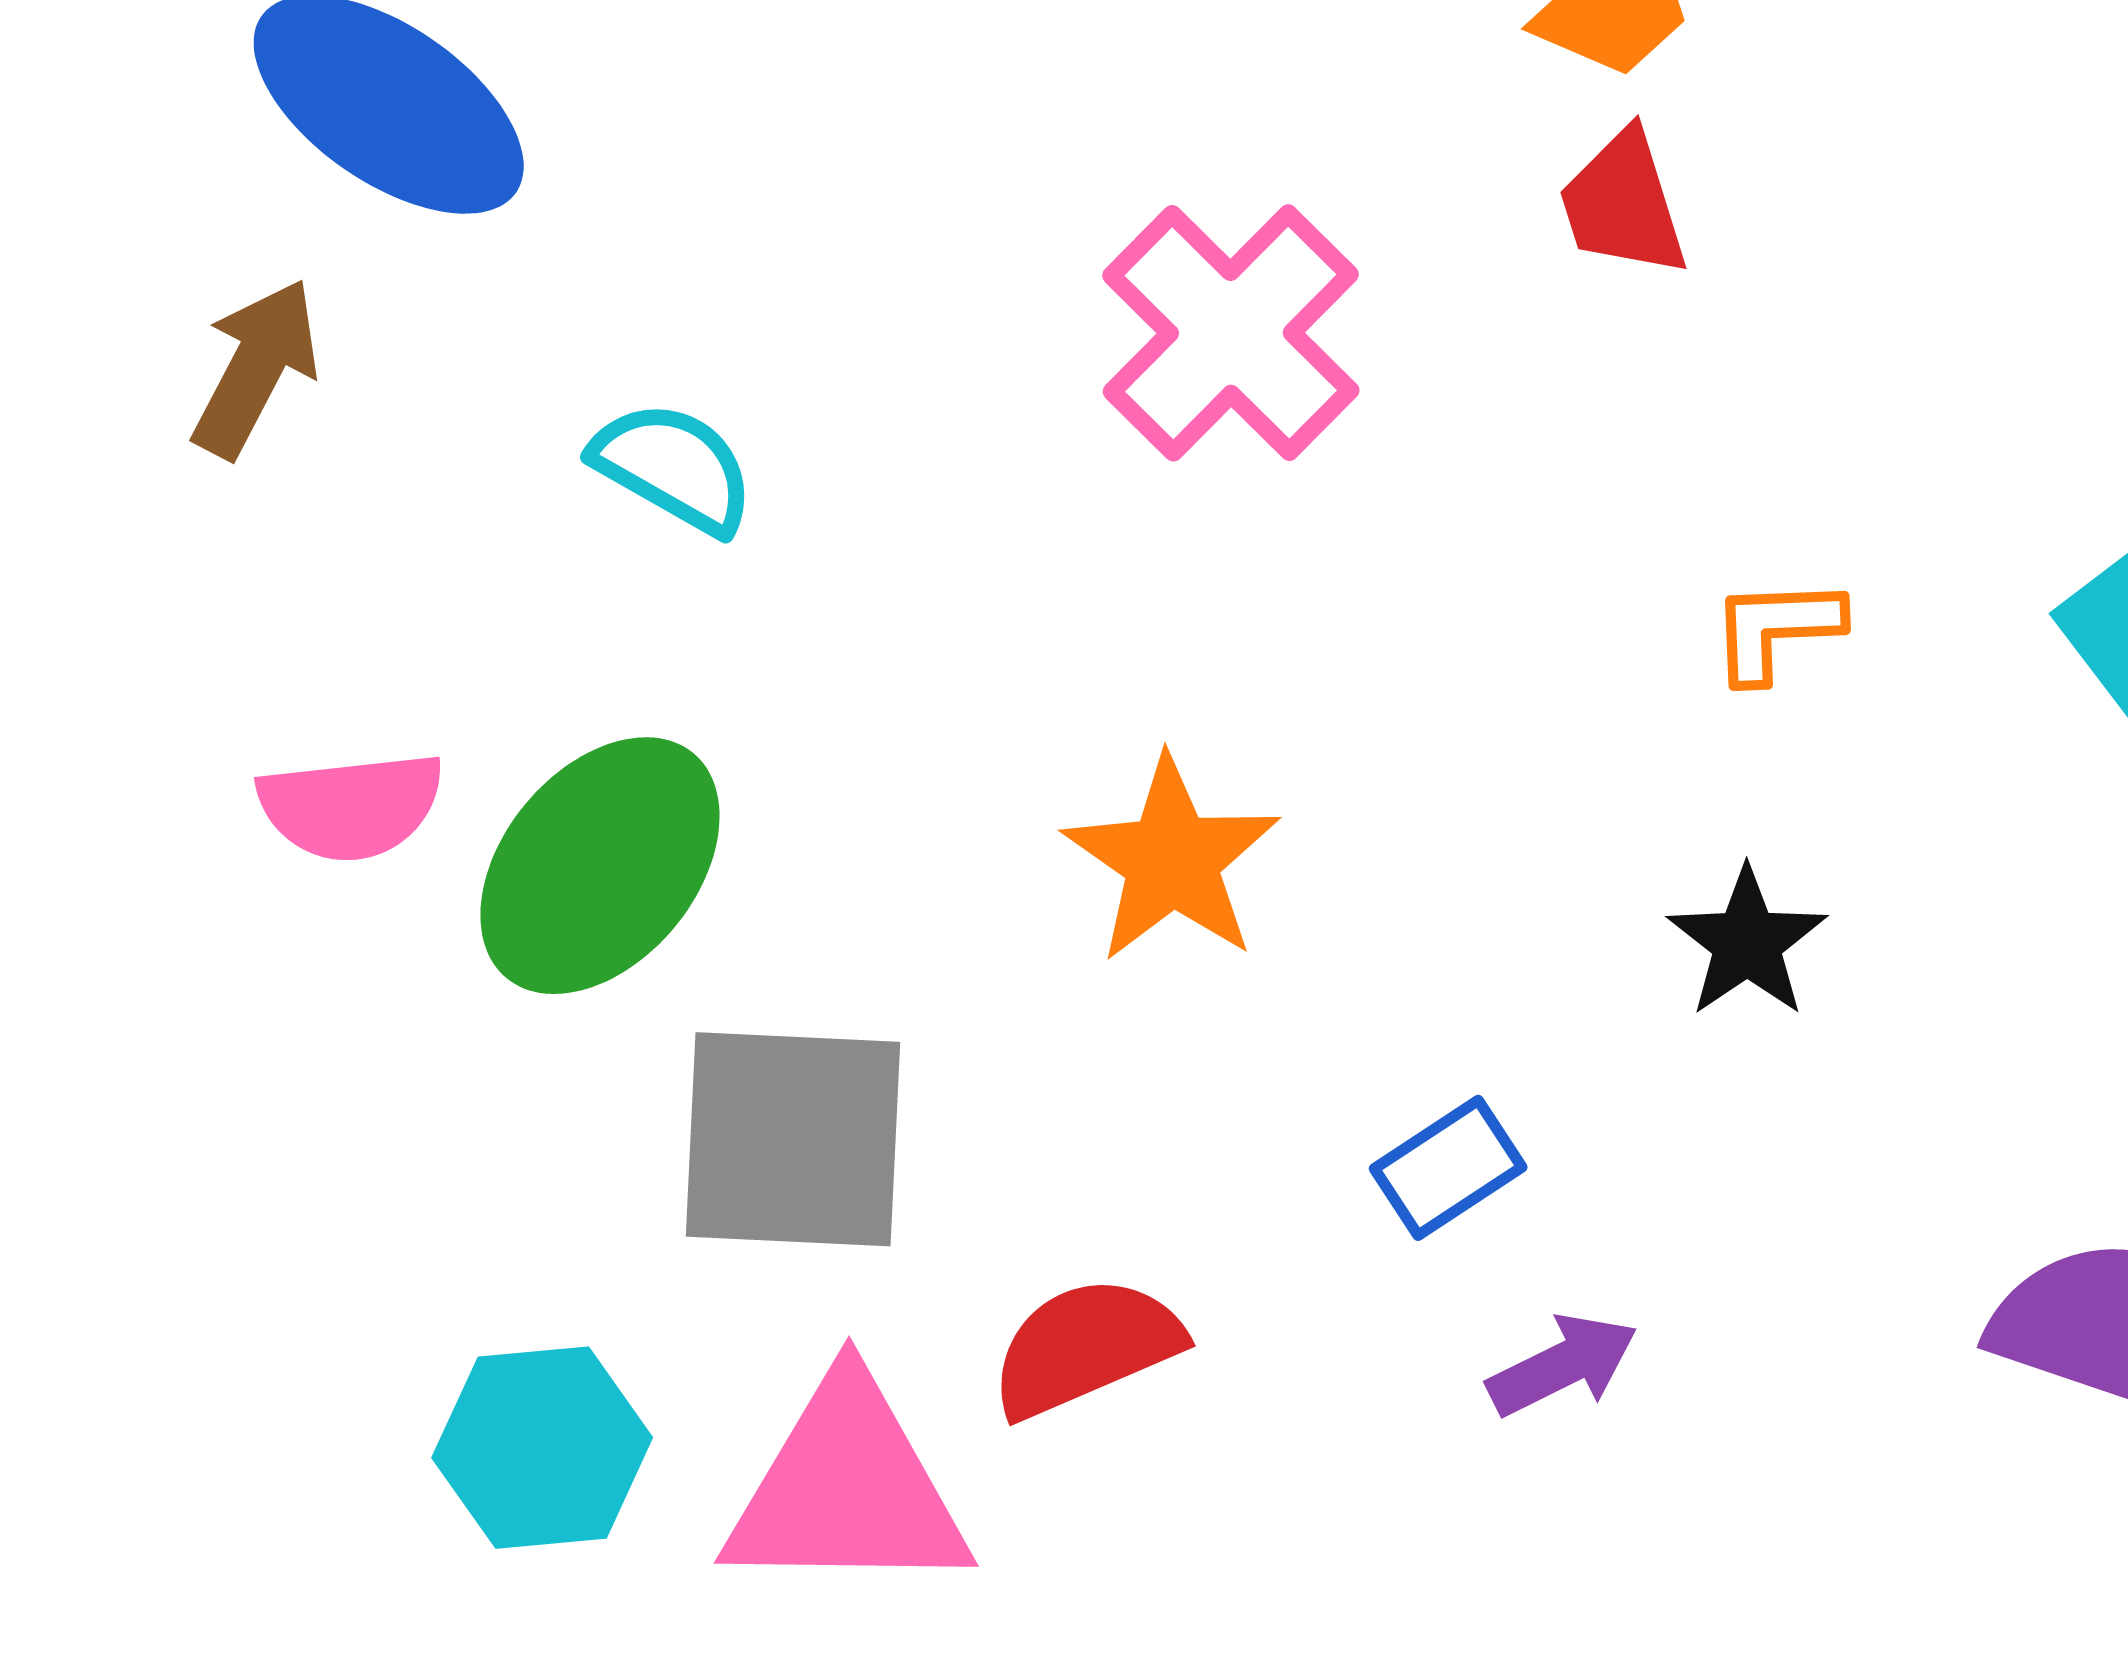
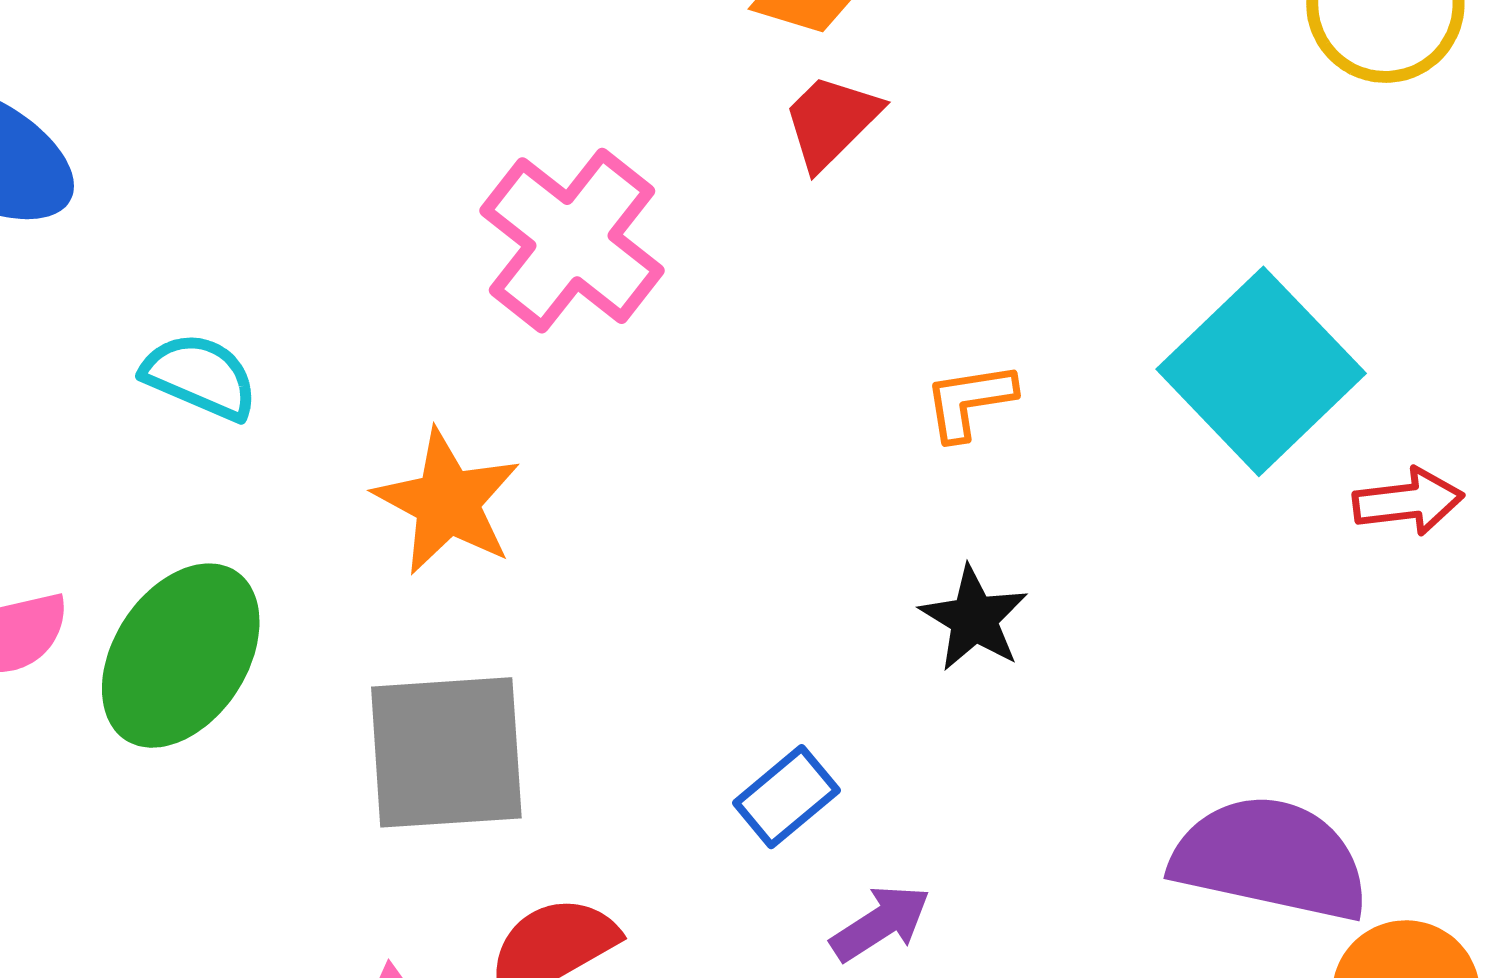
red trapezoid: (1623, 204) -> (831, 121), turned 69
orange star: (1172, 860) -> (447, 502), moved
gray square: (793, 1139) -> (446, 752), moved

